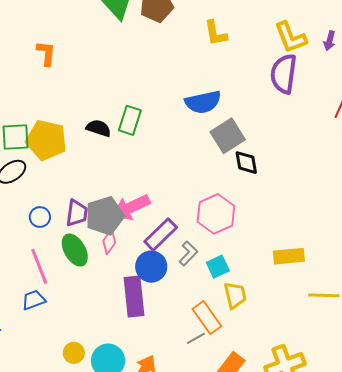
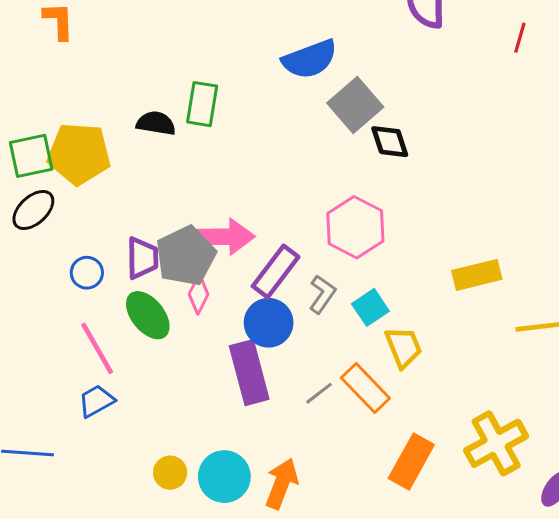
pink arrow: (131, 207) -> (224, 237), turned -147
gray line: (196, 338) -> (319, 393), moved

